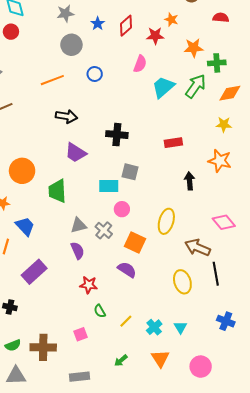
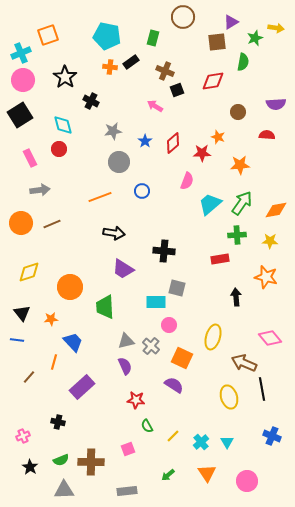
green cross: (217, 63) -> (237, 235), moved

